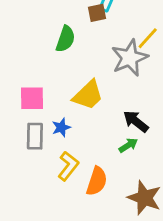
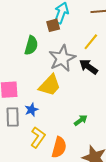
gray star: (130, 58) -> (62, 58), moved
black arrow: (136, 121) -> (89, 67), moved

